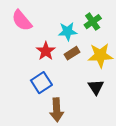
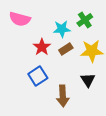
pink semicircle: (22, 20) -> (20, 19), turned -35
brown arrow: (57, 110) -> (63, 96), moved

